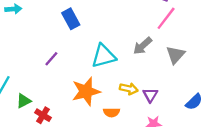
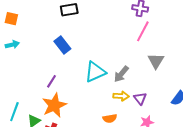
gray arrow: (143, 46) -> (121, 74), moved
orange star: (86, 91) -> (54, 105), moved

